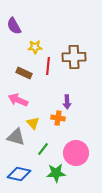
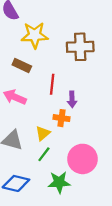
yellow star: (35, 47) -> (35, 35), size x1.6
red line: (48, 66) -> (52, 84), moved
yellow triangle: (33, 123) -> (43, 133), moved, turned 32

